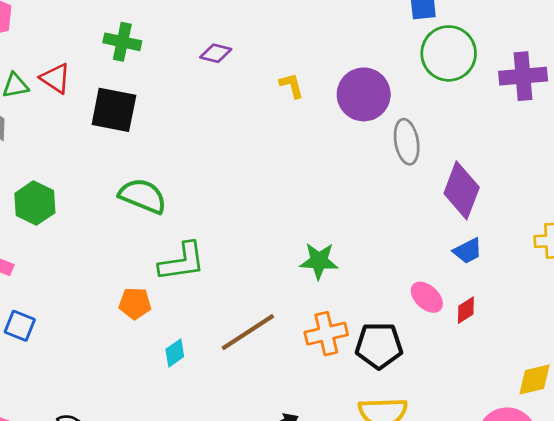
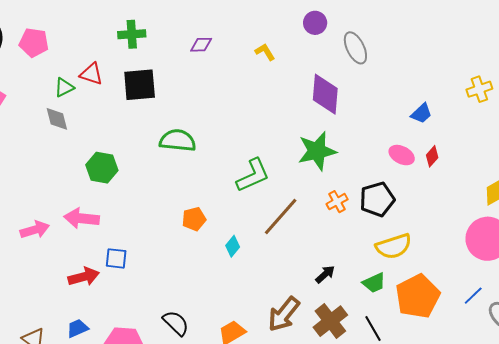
purple diamond: (216, 53) -> (201, 45), moved
yellow L-shape: (292, 86) -> (265, 52), moved
purple circle: (364, 94) -> (315, 23), size x0.6
purple diamond: (462, 190) -> (325, 94), moved
green star: (319, 261) -> (317, 151), size x1.4
green L-shape: (182, 262) -> (253, 175), moved
orange cross: (326, 334) -> (337, 202), size x0.7

